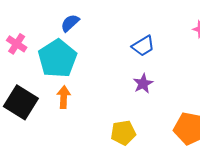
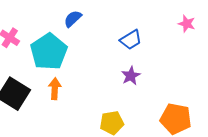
blue semicircle: (70, 23) -> (73, 19), moved

